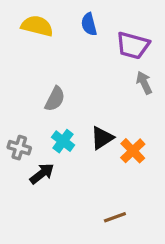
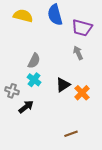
blue semicircle: (89, 24) -> (55, 15), size x1.5
gray arrow: (144, 83) -> (78, 53), moved
cyan cross: (63, 141) -> (34, 80), moved

